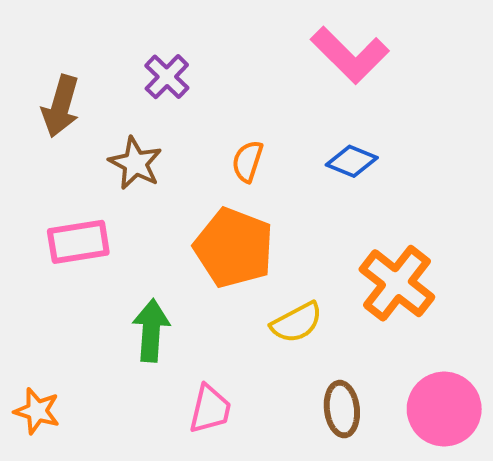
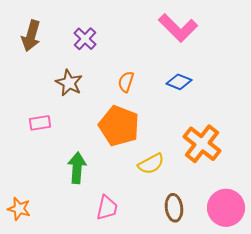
brown arrow: (61, 106) -> (31, 36), moved
pink rectangle: (78, 242) -> (40, 123), size x0.7

